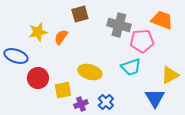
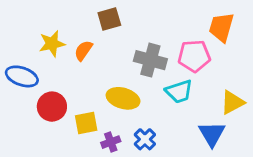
orange trapezoid: (162, 20) -> (221, 27), turned -95
gray cross: (119, 25) -> (150, 60), moved

